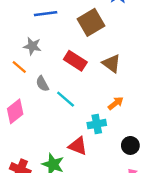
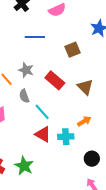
brown square: (91, 22) -> (73, 50), size x0.7
gray star: (32, 46) -> (26, 70), moved
red triangle: (78, 146) -> (43, 134), moved

